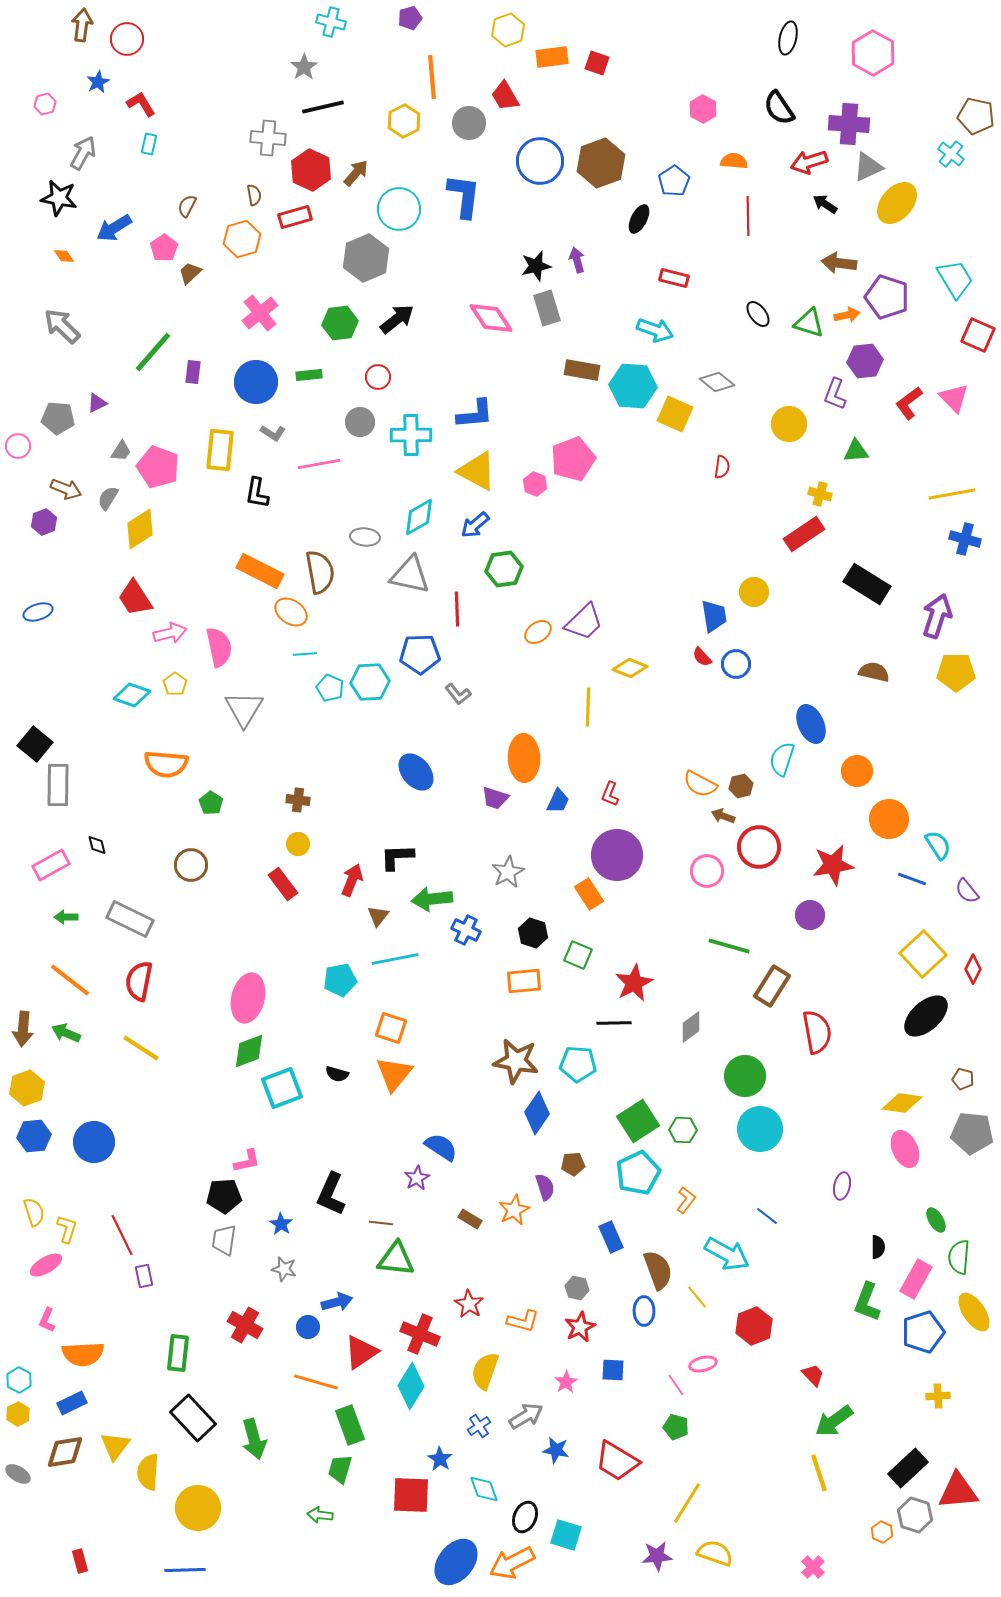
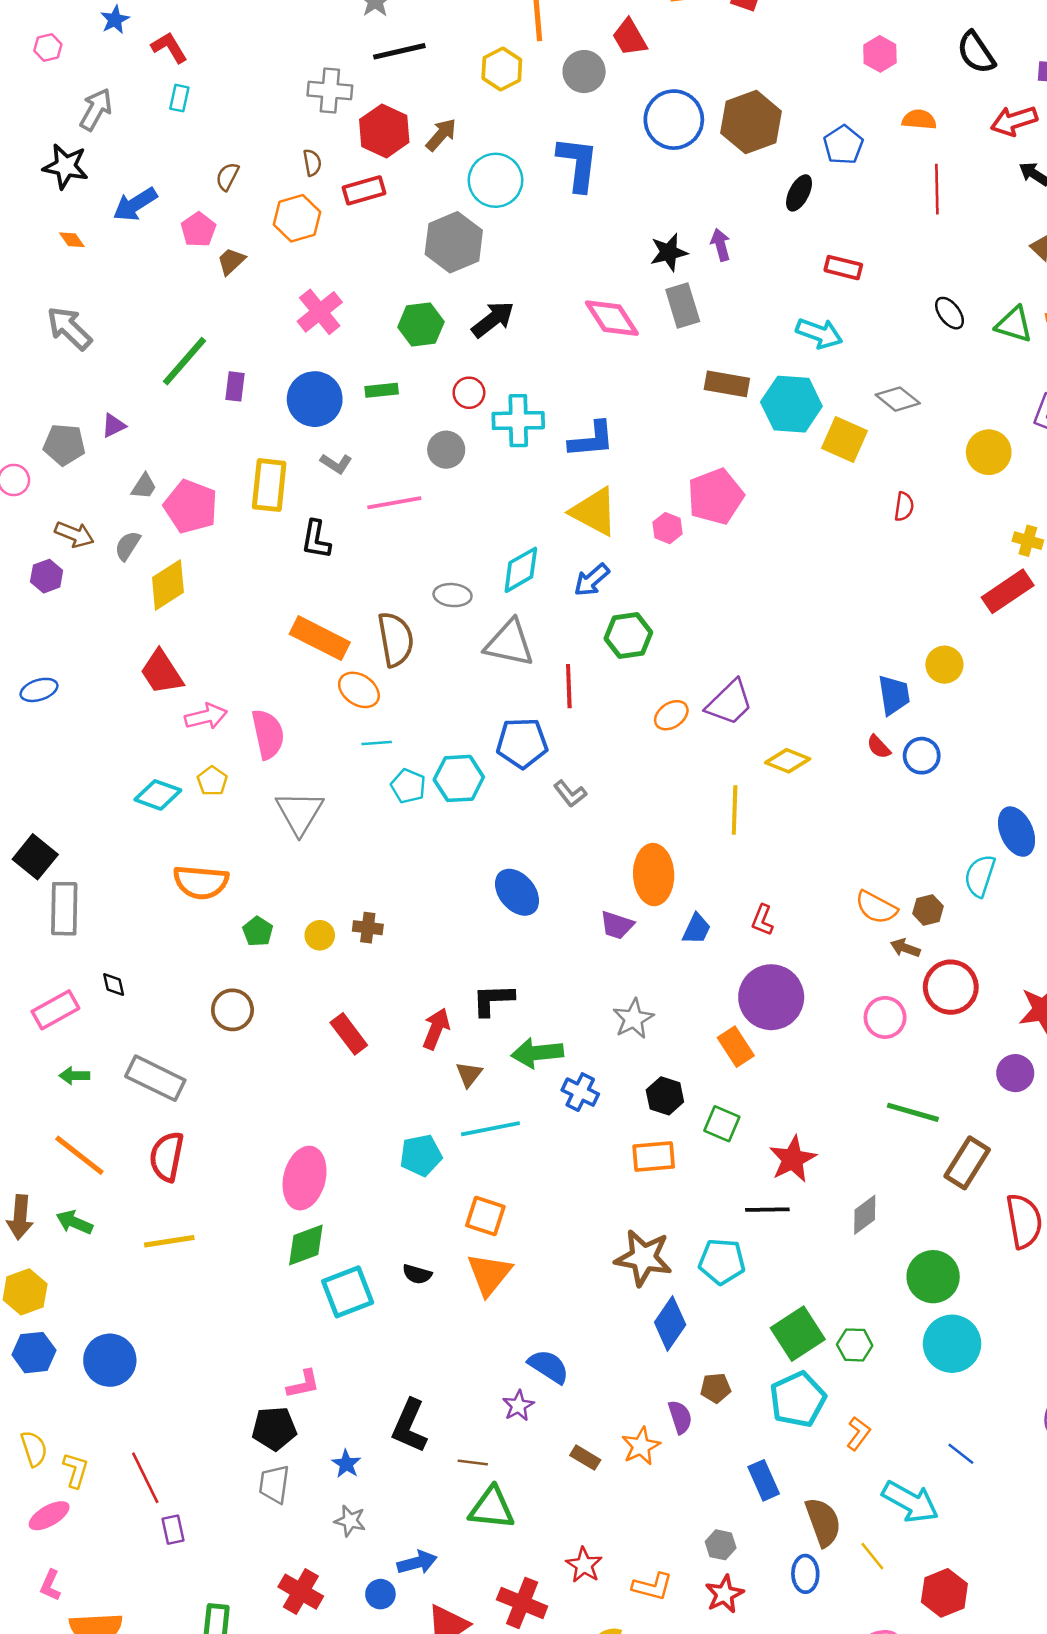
cyan cross: (411, 435) -> (518, 421), moved
yellow circle: (298, 844) -> (320, 935), moved
yellow line: (141, 1048) -> (169, 1241), turned -42

